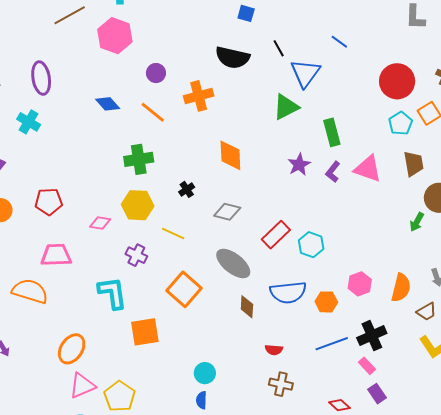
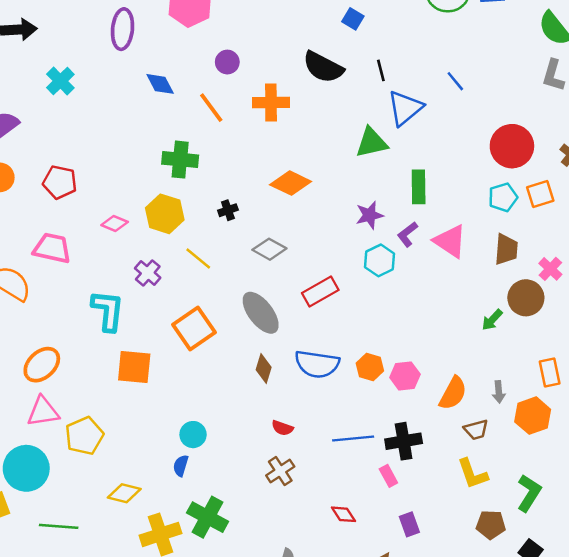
purple ellipse: (41, 78) -> (122, 29), moved
orange diamond: (230, 155) -> (291, 183), turned -76
cyan hexagon: (311, 245) -> (380, 260), moved
orange hexagon: (326, 302) -> (370, 367), moved
brown cross: (281, 384) -> (280, 471), turned 30
purple rectangle: (377, 394) -> (409, 524), moved

